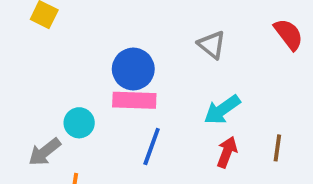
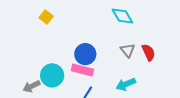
red semicircle: (289, 34) -> (148, 52), moved
cyan circle: (79, 123) -> (52, 75), size x1.5

